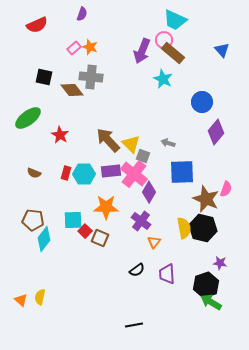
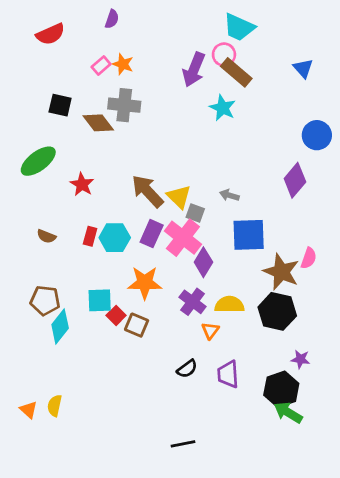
blue circle: (202, 102) -> (317, 135), moved
purple rectangle: (111, 171) -> (152, 234), turned -60
yellow semicircle: (184, 228) -> (229, 305), moved, turned -80

